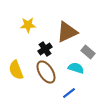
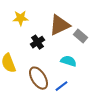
gray rectangle: (88, 52) -> (80, 36), moved
brown ellipse: (46, 72) -> (38, 78), moved

